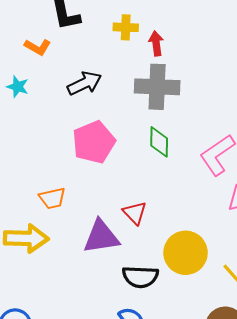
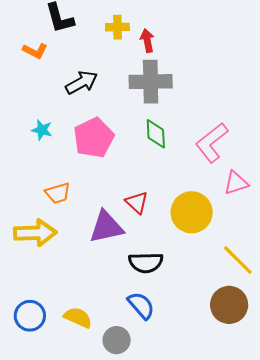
cyan star: (18, 87) -> (42, 130), moved
yellow circle: (186, 253) -> (192, 212), moved

